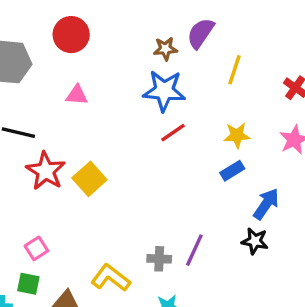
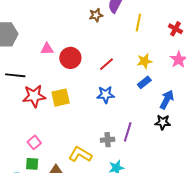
red circle: (71, 35) -> (70, 58), moved
blue star: (164, 91) -> (106, 95), moved, size x0.7
red star: (46, 171) -> (34, 96), turned -30
yellow square: (89, 179) -> (61, 98), turned 36

